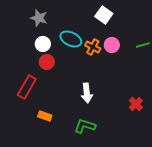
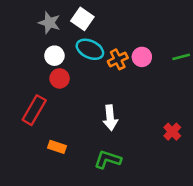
white square: (104, 15) -> (82, 19), moved
orange cross: (93, 47) -> (118, 59), turned 35

